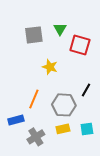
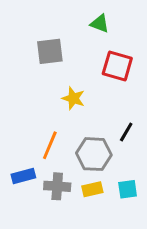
green triangle: (60, 29) -> (100, 23), moved, turned -40
gray cross: (36, 137) -> (57, 186), moved, turned 36

